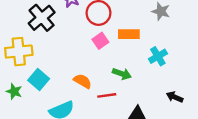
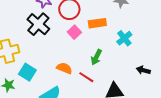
black cross: (42, 18) -> (38, 24), moved
green arrow: (122, 74) -> (96, 57), turned 105
red line: (107, 95) -> (86, 77), turned 49

